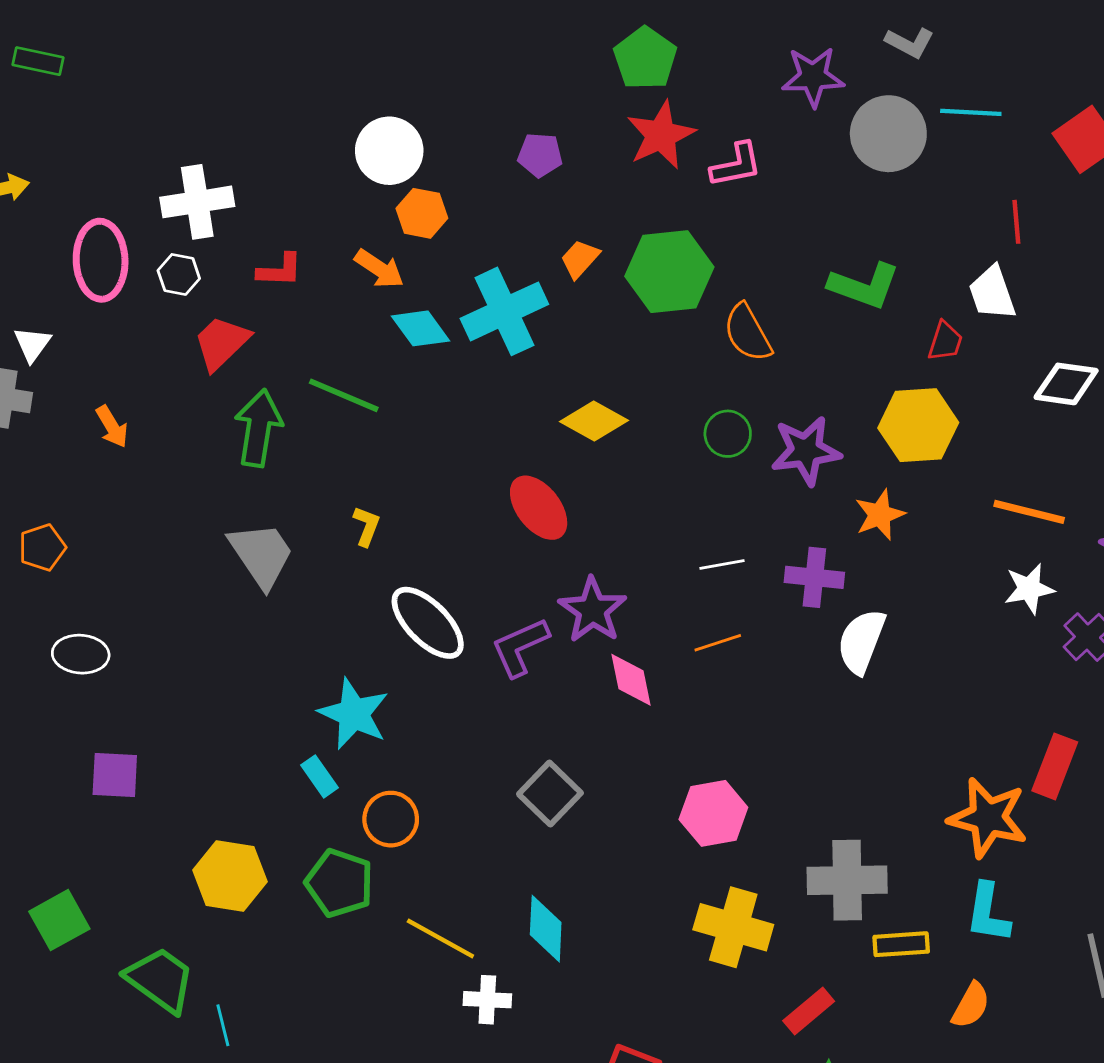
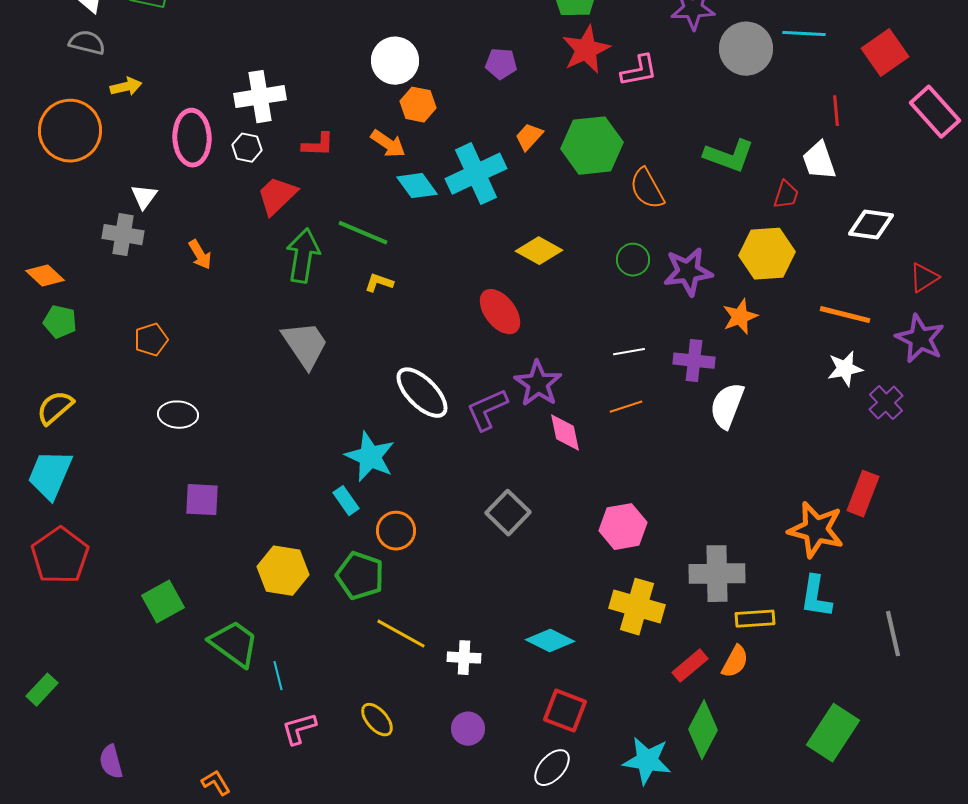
yellow L-shape: (366, 526) -> (379, 283), moved, turned -92
cyan diamond: (546, 929) -> (550, 641), moved, turned -66
yellow line: (440, 939) -> (401, 634), moved
orange semicircle: (971, 1005) -> (735, 662), moved

